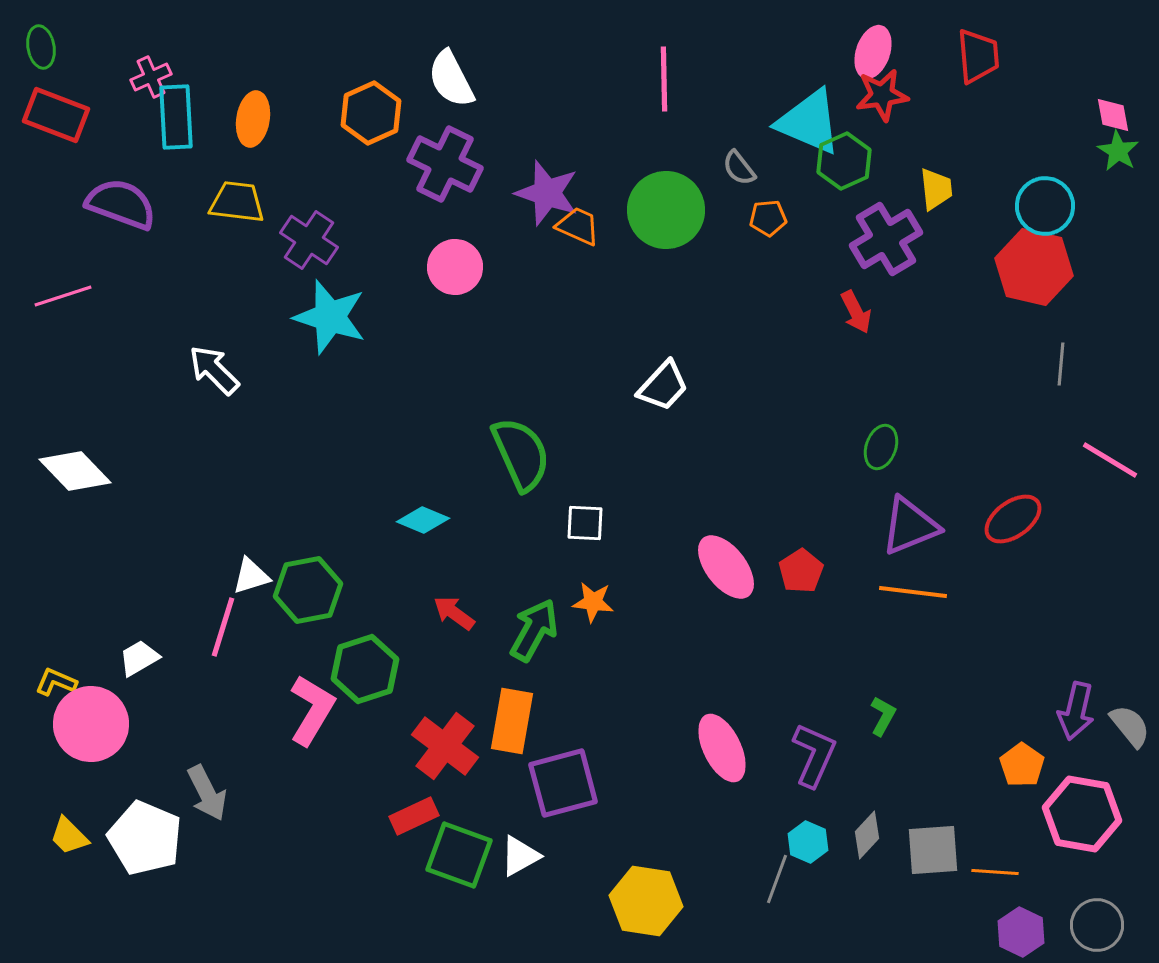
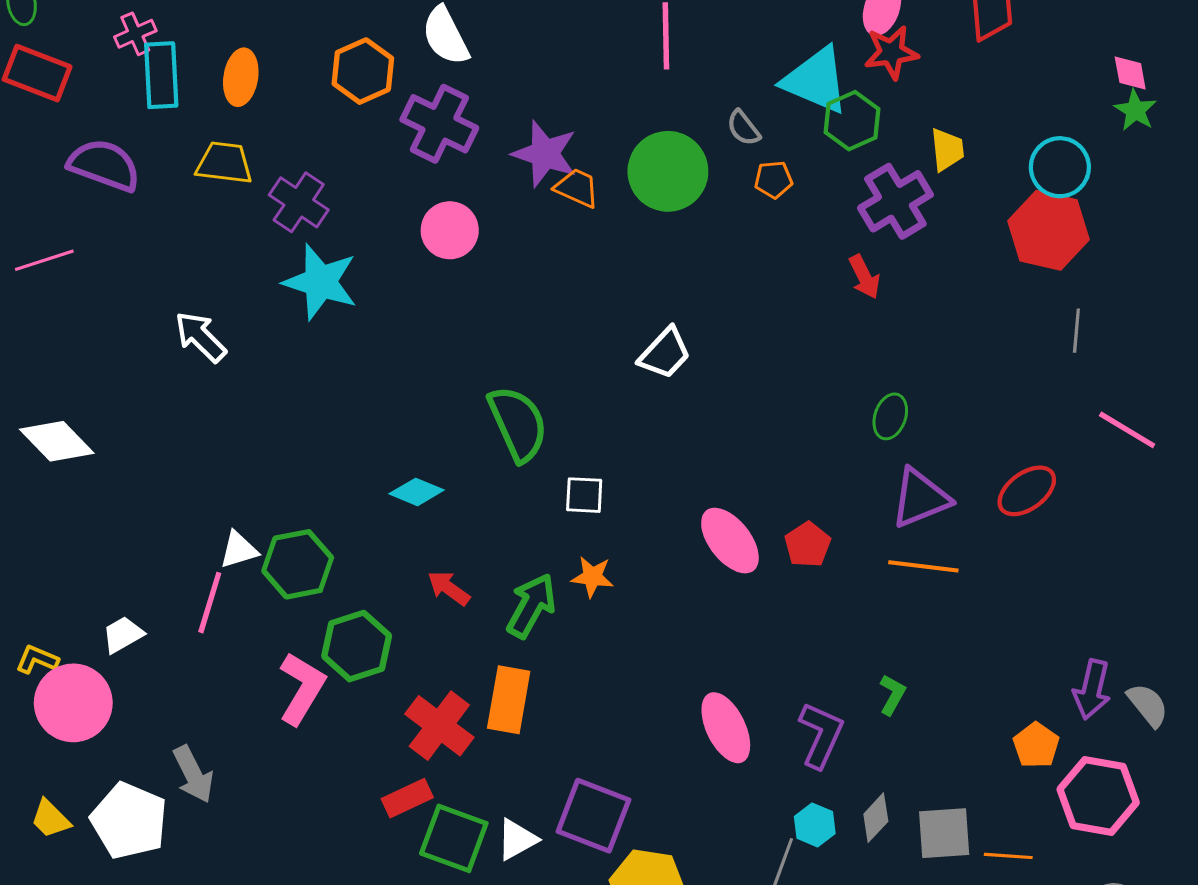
purple square: (563, 783) -> (593, 816), moved, turned 36

